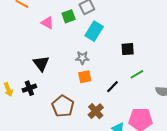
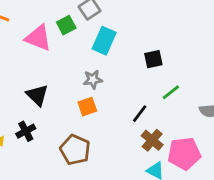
pink triangle: (47, 23) -> (38, 38), size x1.5
orange square: (85, 77) -> (87, 107), moved
brown cross: (96, 111) -> (152, 140), moved

